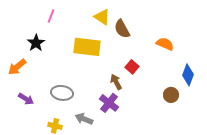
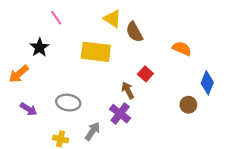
pink line: (51, 16) -> (56, 18), turned -56
gray arrow: (84, 119) -> (92, 131), turned 102

